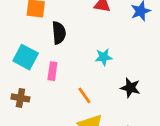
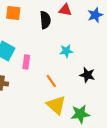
black semicircle: (59, 33) -> (45, 20), moved

